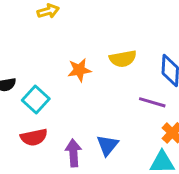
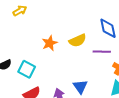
yellow semicircle: (123, 59) -> (78, 40), moved

